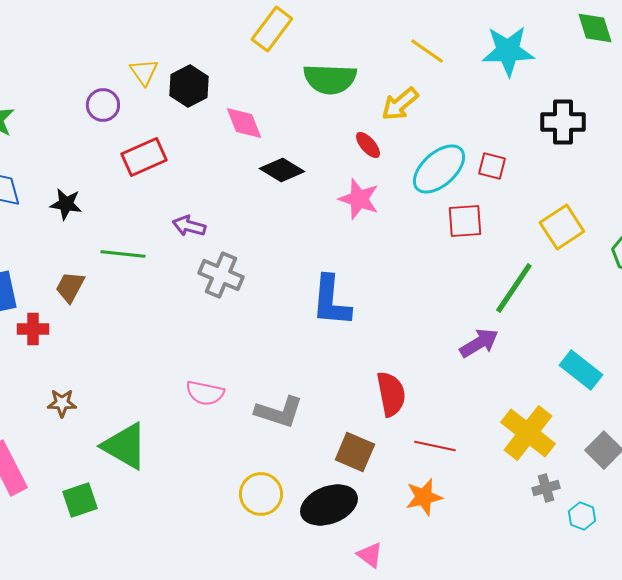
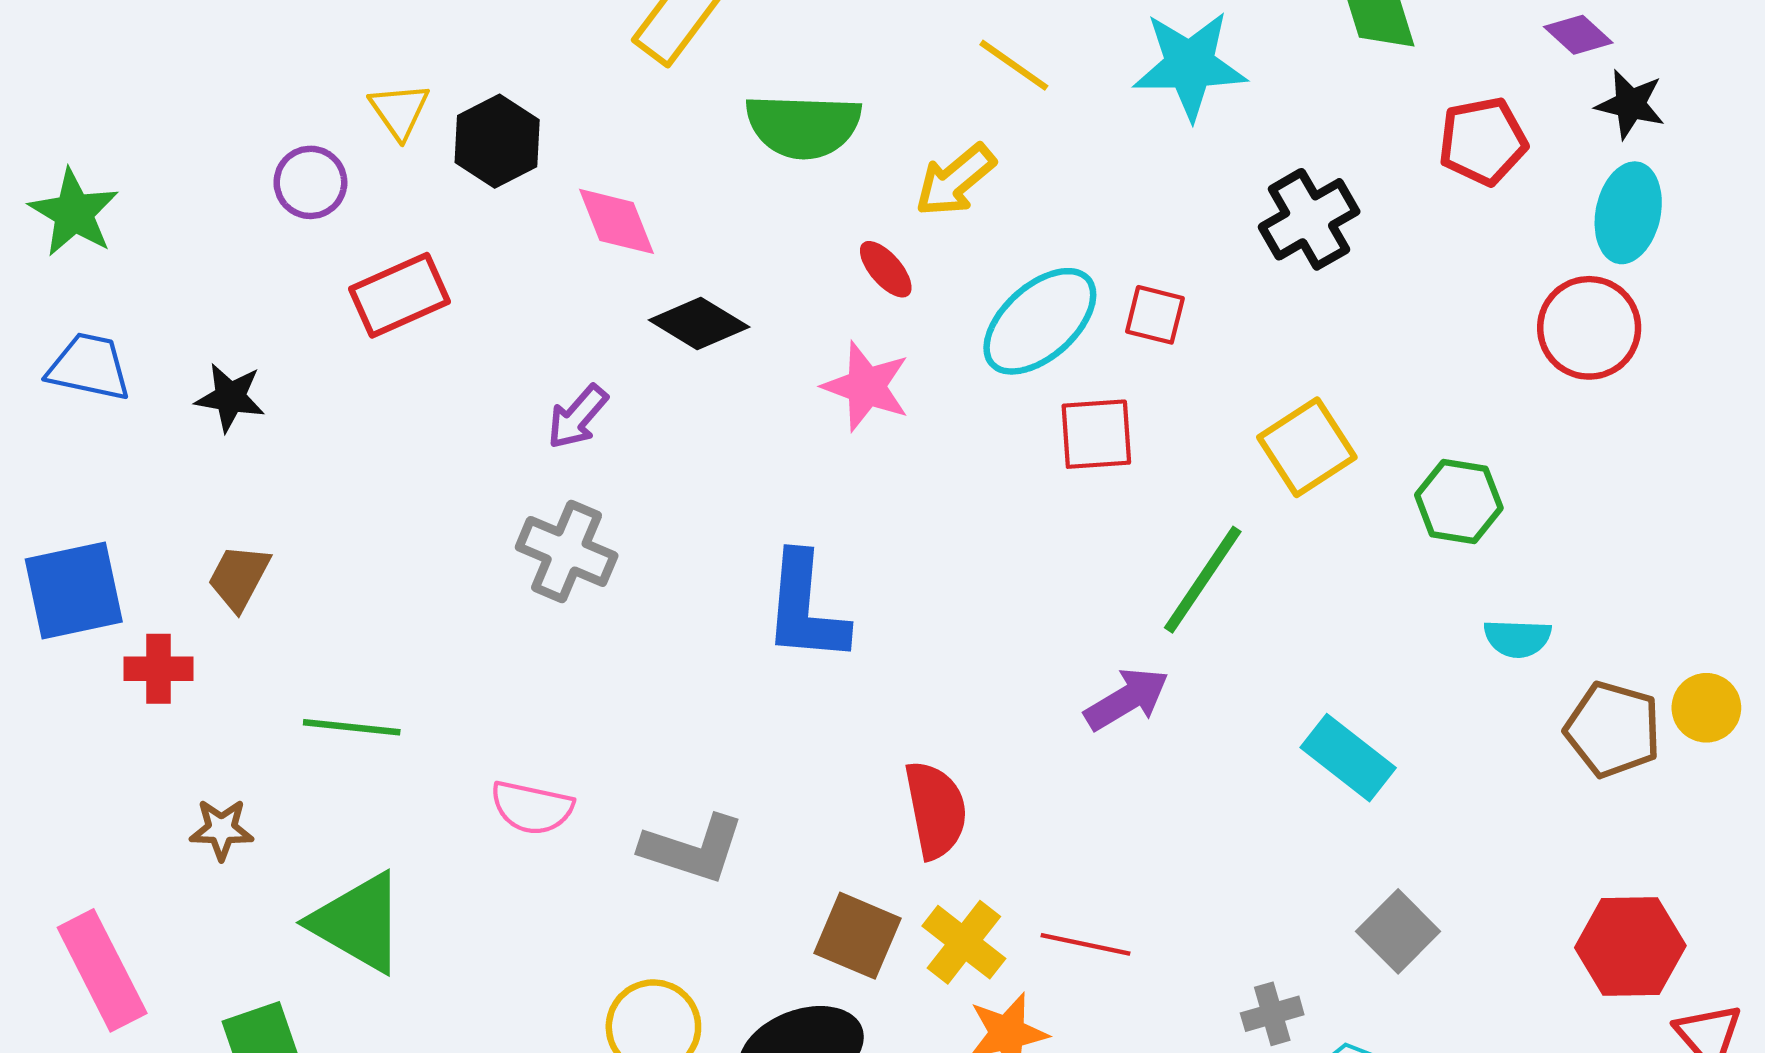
black cross: (563, 122) -> (1309, 219), turned -30
purple arrow: (189, 226) -> (577, 417), moved, turned -64
green line: (123, 254) -> (352, 727), moved
yellow cross: (528, 433) -> (964, 942), moved, size x0.7
red line: (435, 446) -> (1085, 944), moved

